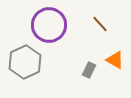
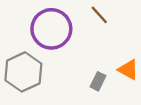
brown line: (100, 24) -> (99, 15), moved

